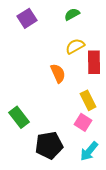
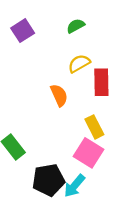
pink square: (83, 122) -> (88, 153), size x1.4
cyan arrow: (89, 151) -> (74, 186), moved

